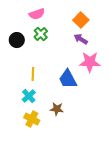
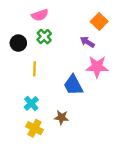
orange square: (81, 20) -> (99, 21), moved
yellow line: (33, 74) -> (34, 69), moved

